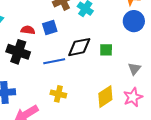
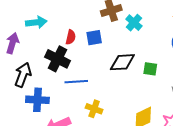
red semicircle: (28, 30) -> (71, 37), turned 88
blue line: (54, 61) -> (76, 82), moved

